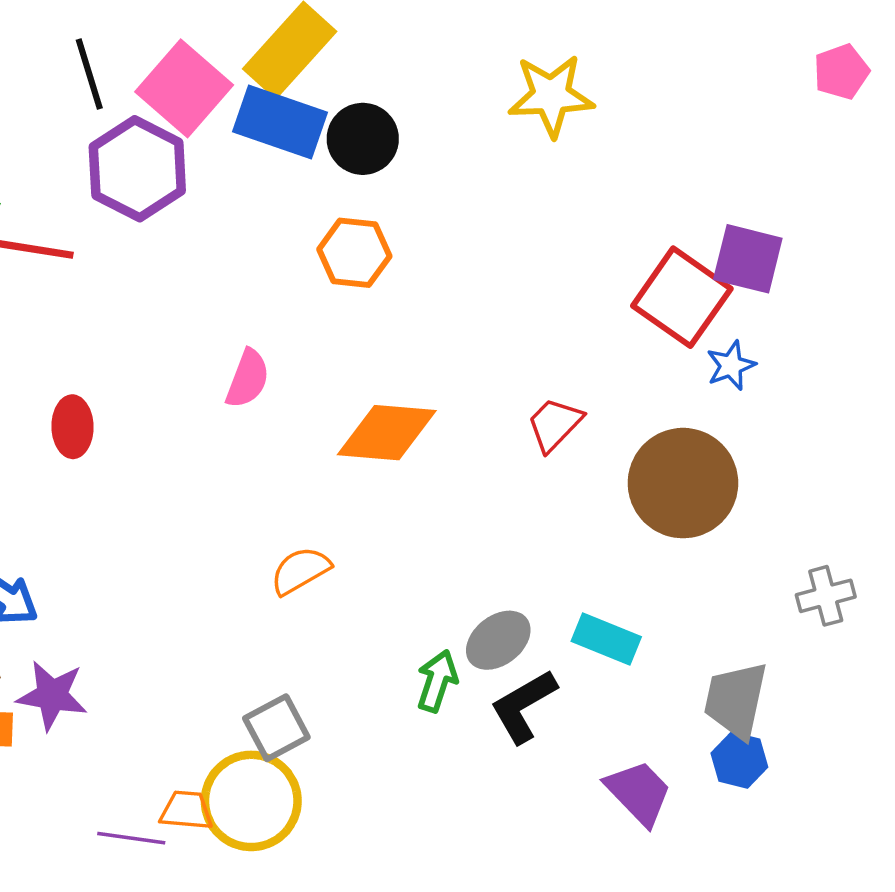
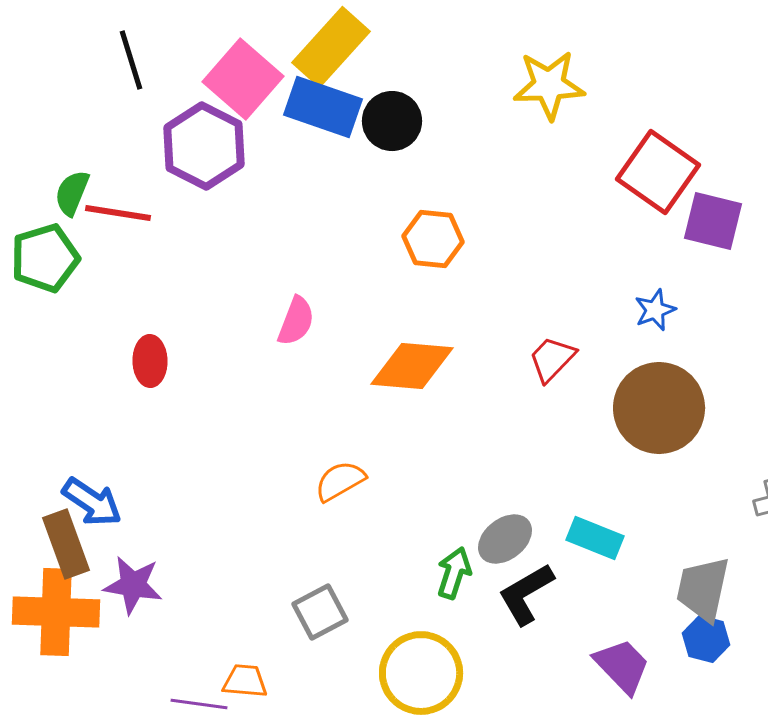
black line: (89, 74) -> (131, 60), moved
orange hexagon: (354, 253) -> (433, 239), moved
red square: (682, 297) -> (658, 172), moved
blue star: (731, 366) -> (655, 310), moved
yellow circle: (251, 801) -> (421, 673), moved

